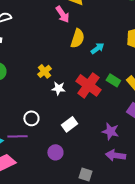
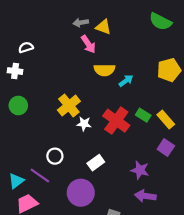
yellow semicircle: (77, 38) -> (104, 70), turned 72
yellow cross: (44, 71) -> (69, 106), size x1.5
purple line: (17, 136) -> (40, 175), turned 36
purple circle: (55, 152) -> (81, 193), size x1.6

